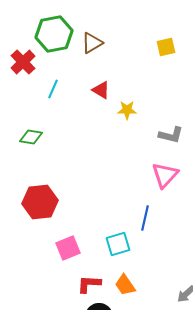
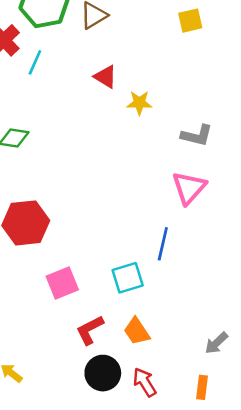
cyan line: (53, 89) -> (35, 62), moved
red L-shape: (89, 284) -> (90, 330), turned -30

